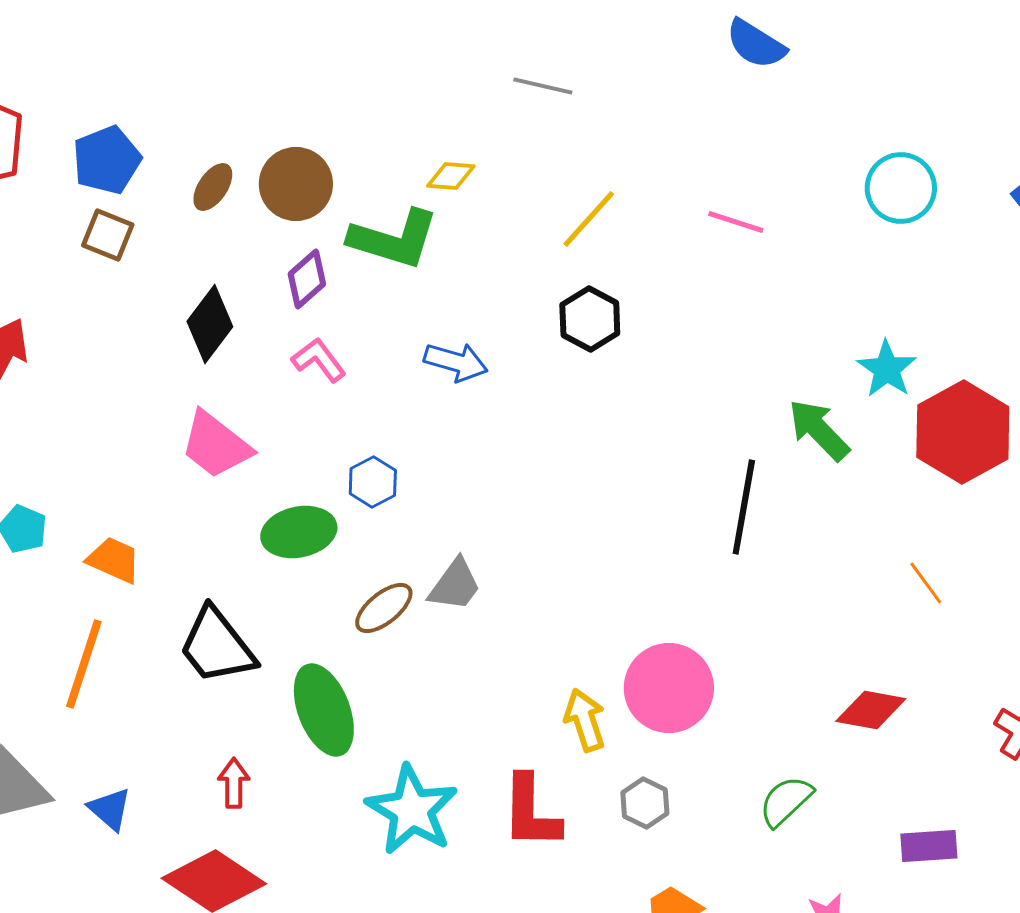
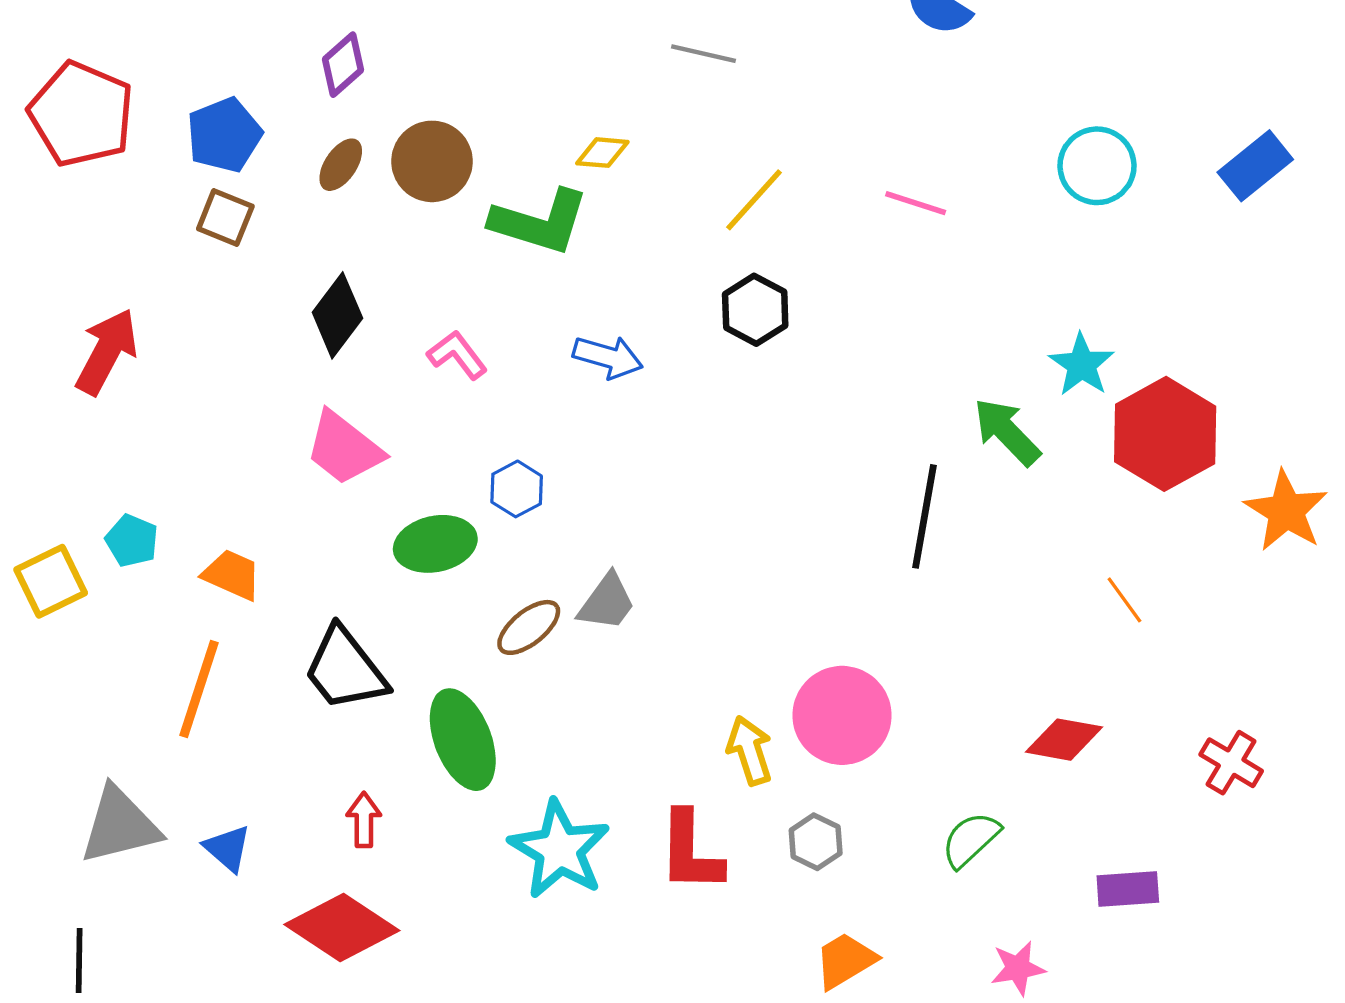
purple diamond: (307, 279) -> (343, 65), moved

